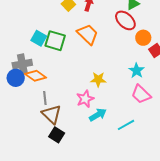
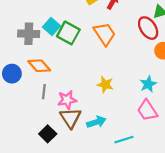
gray cross: (22, 64) -> (29, 34), moved
blue circle: (16, 78) -> (12, 74), moved
pink star: (85, 99) -> (67, 100), moved
brown triangle: (52, 114) -> (70, 118), moved

